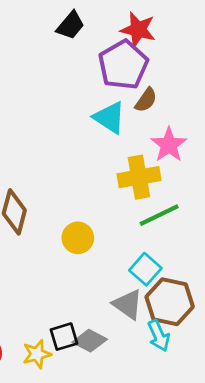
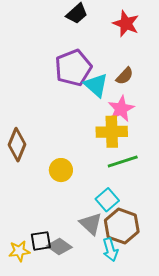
purple pentagon: (123, 65) -> (73, 68), moved
pink star: (169, 145) -> (121, 109), moved

